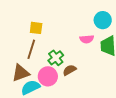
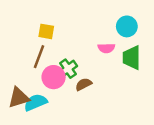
brown triangle: (21, 73) -> (19, 98), moved
pink circle: (48, 76) -> (54, 77), moved

